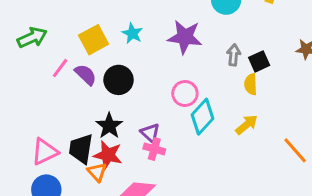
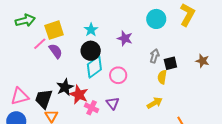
purple star: (185, 37) -> (125, 38), size x0.7
yellow square: (94, 40) -> (54, 30), moved
black circle: (119, 80) -> (91, 51), moved
cyan diamond: (202, 117) -> (94, 67), moved
purple triangle: (150, 133) -> (113, 103), moved
red star: (108, 155) -> (79, 95), moved

